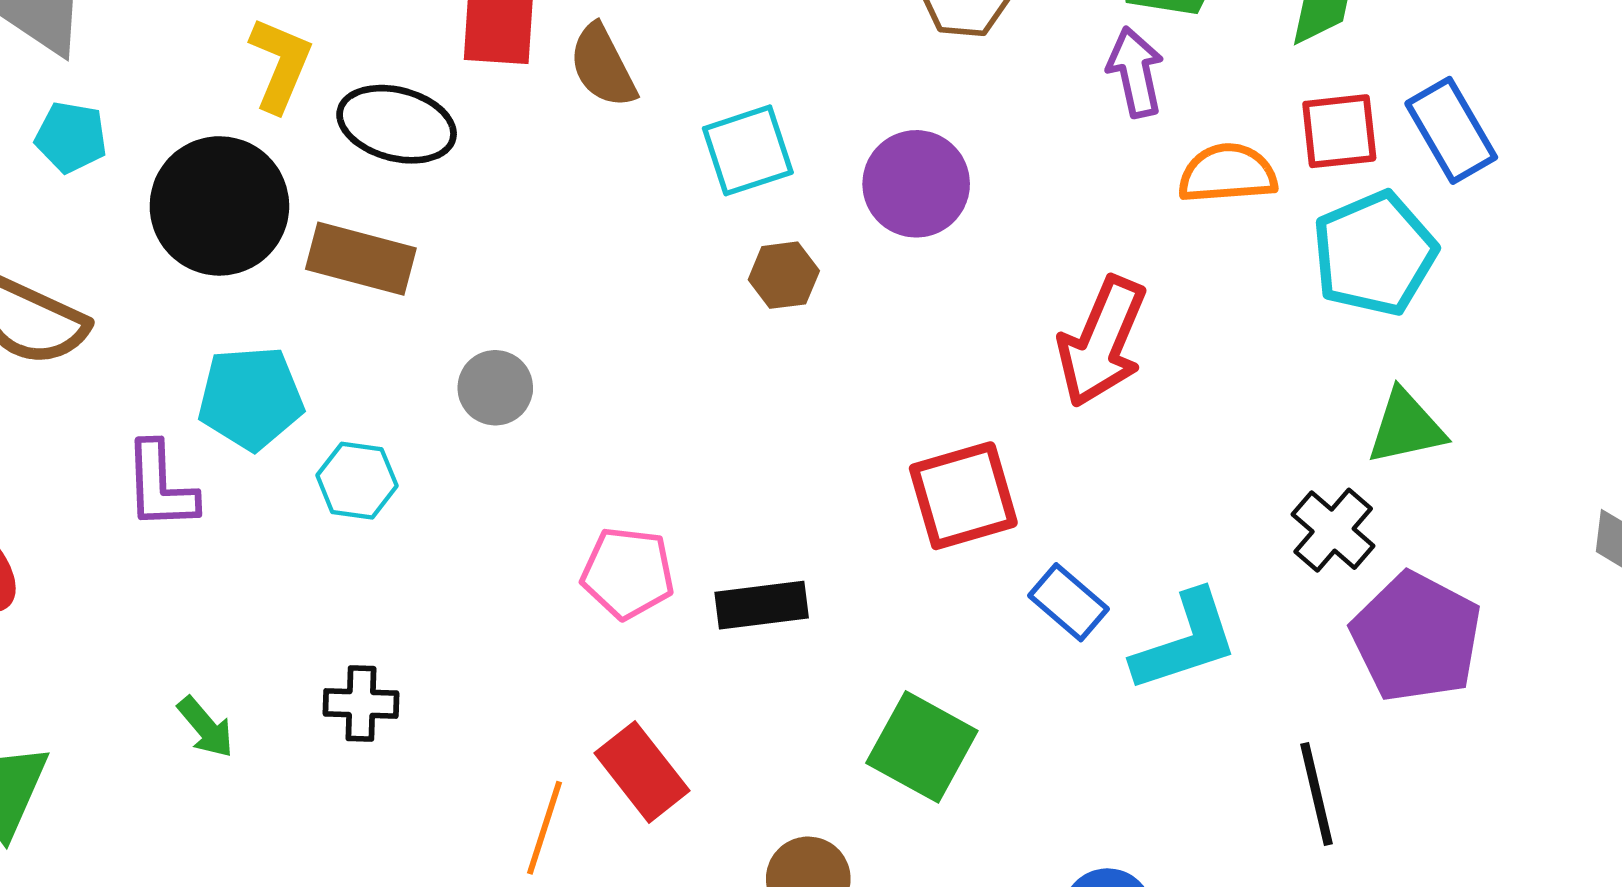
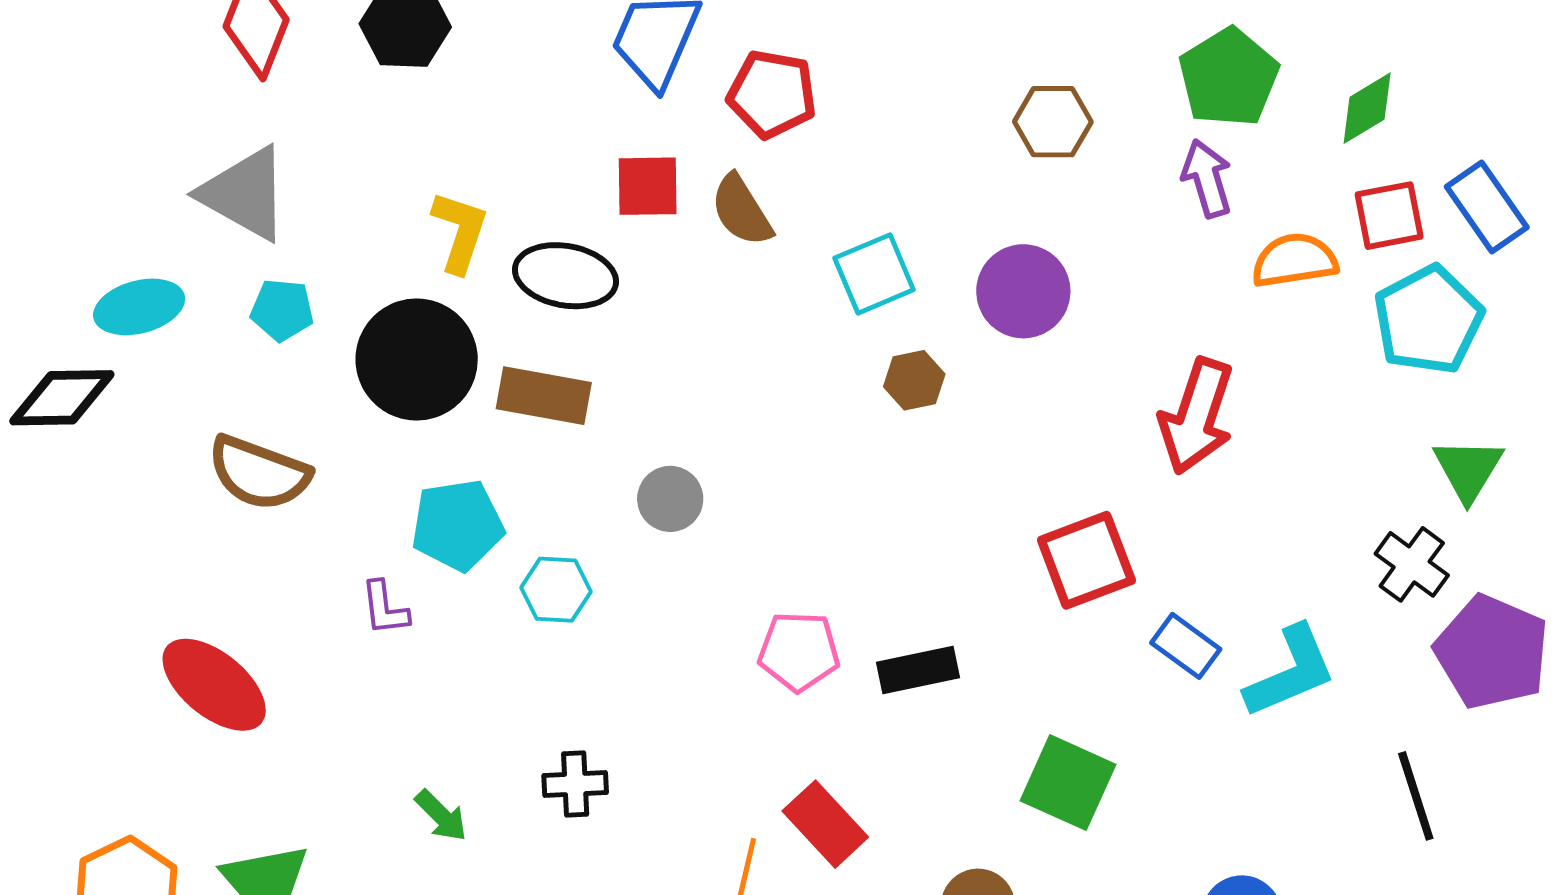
green triangle: (1406, 427) -> (1468, 469), turned -42
purple L-shape: (160, 486) -> (385, 608), size x0.7

